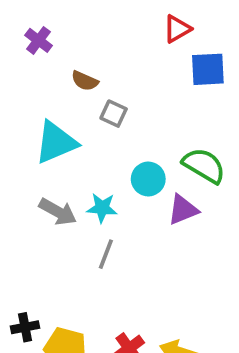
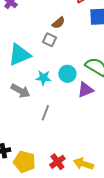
brown semicircle: (85, 81) -> (58, 23), moved, turned -64
cyan star: (102, 208) -> (43, 78), moved

